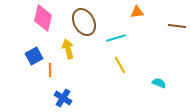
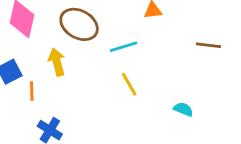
brown ellipse: (84, 22) -> (79, 24), turned -32
brown line: (177, 26) -> (208, 45), moved

